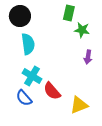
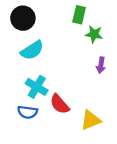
cyan semicircle: (28, 44) -> (32, 50), turned 65
blue semicircle: (24, 98) -> (28, 112), turned -42

